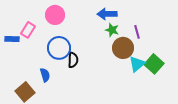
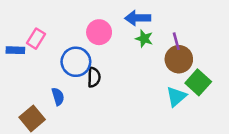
pink circle: (55, 15) -> (99, 32), moved
brown circle: (123, 48) -> (179, 59), moved
cyan triangle: (137, 64) -> (176, 97), moved

